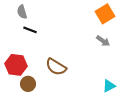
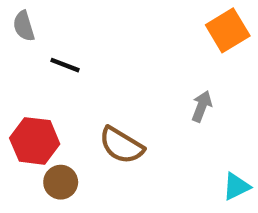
gray semicircle: (22, 12) -> (24, 26), moved
gray arrow: (103, 41) -> (202, 106), moved, turned -104

